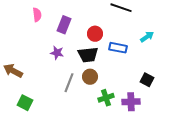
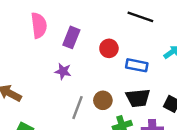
pink semicircle: (37, 15) -> (39, 25), size x1.5
black trapezoid: (88, 55) -> (138, 98), moved

